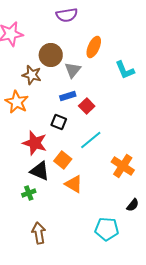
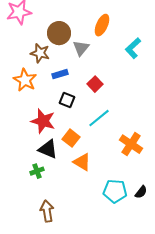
cyan L-shape: (125, 70) -> (133, 48), turned 70
blue rectangle: (68, 96) -> (60, 74), moved
black semicircle: (133, 205) -> (141, 192), moved
cyan pentagon: (107, 229) -> (115, 191), moved

